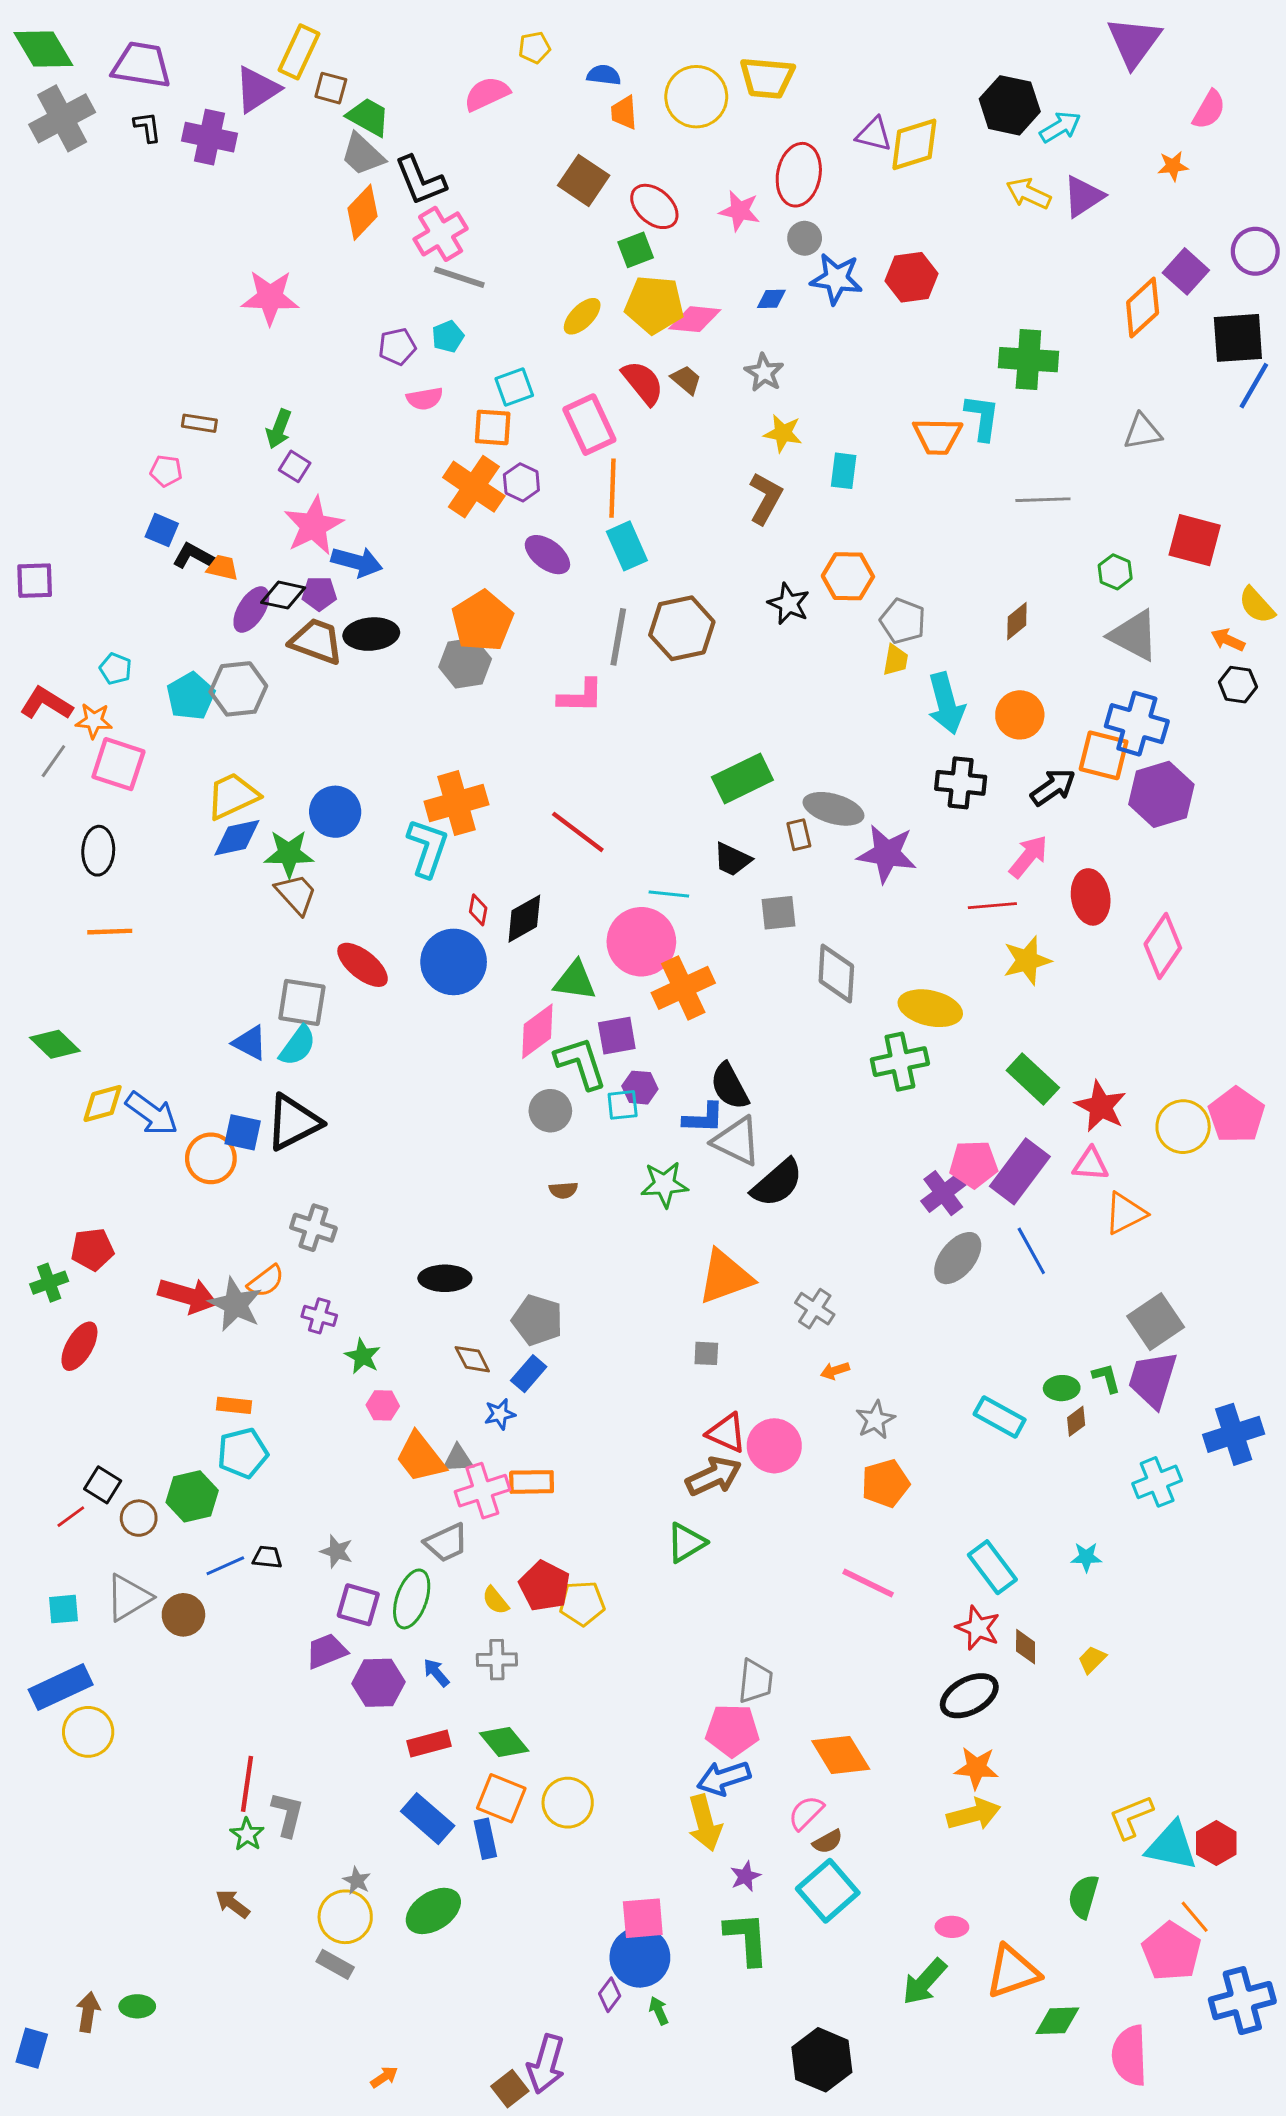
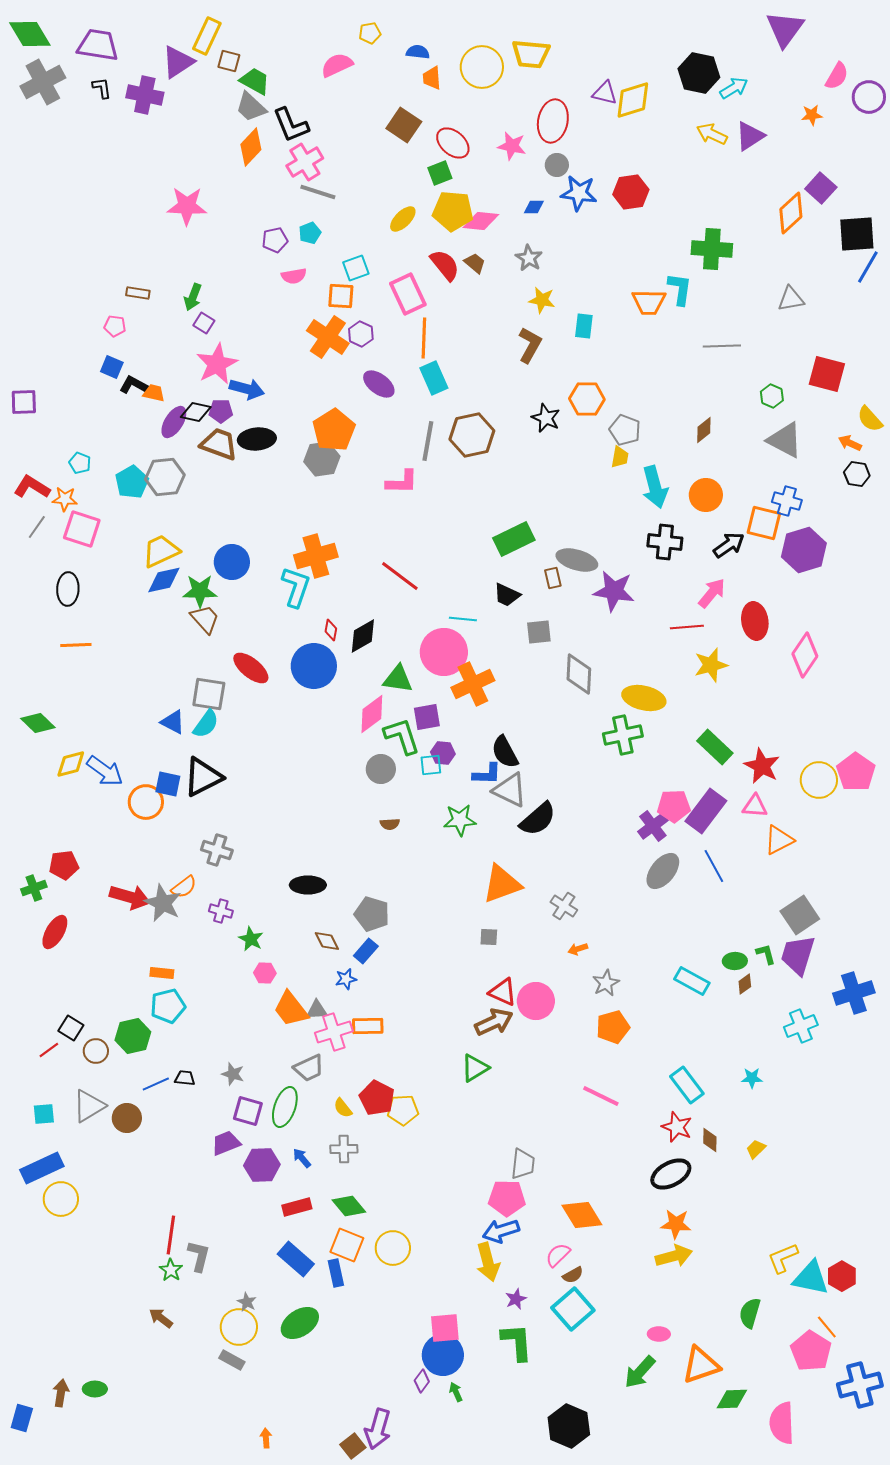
purple circle: (1255, 251) -> (869, 97), moved
blue cross: (1137, 724) -> (787, 501), size x0.7
orange arrow: (384, 2077) -> (266, 1438), turned -60

